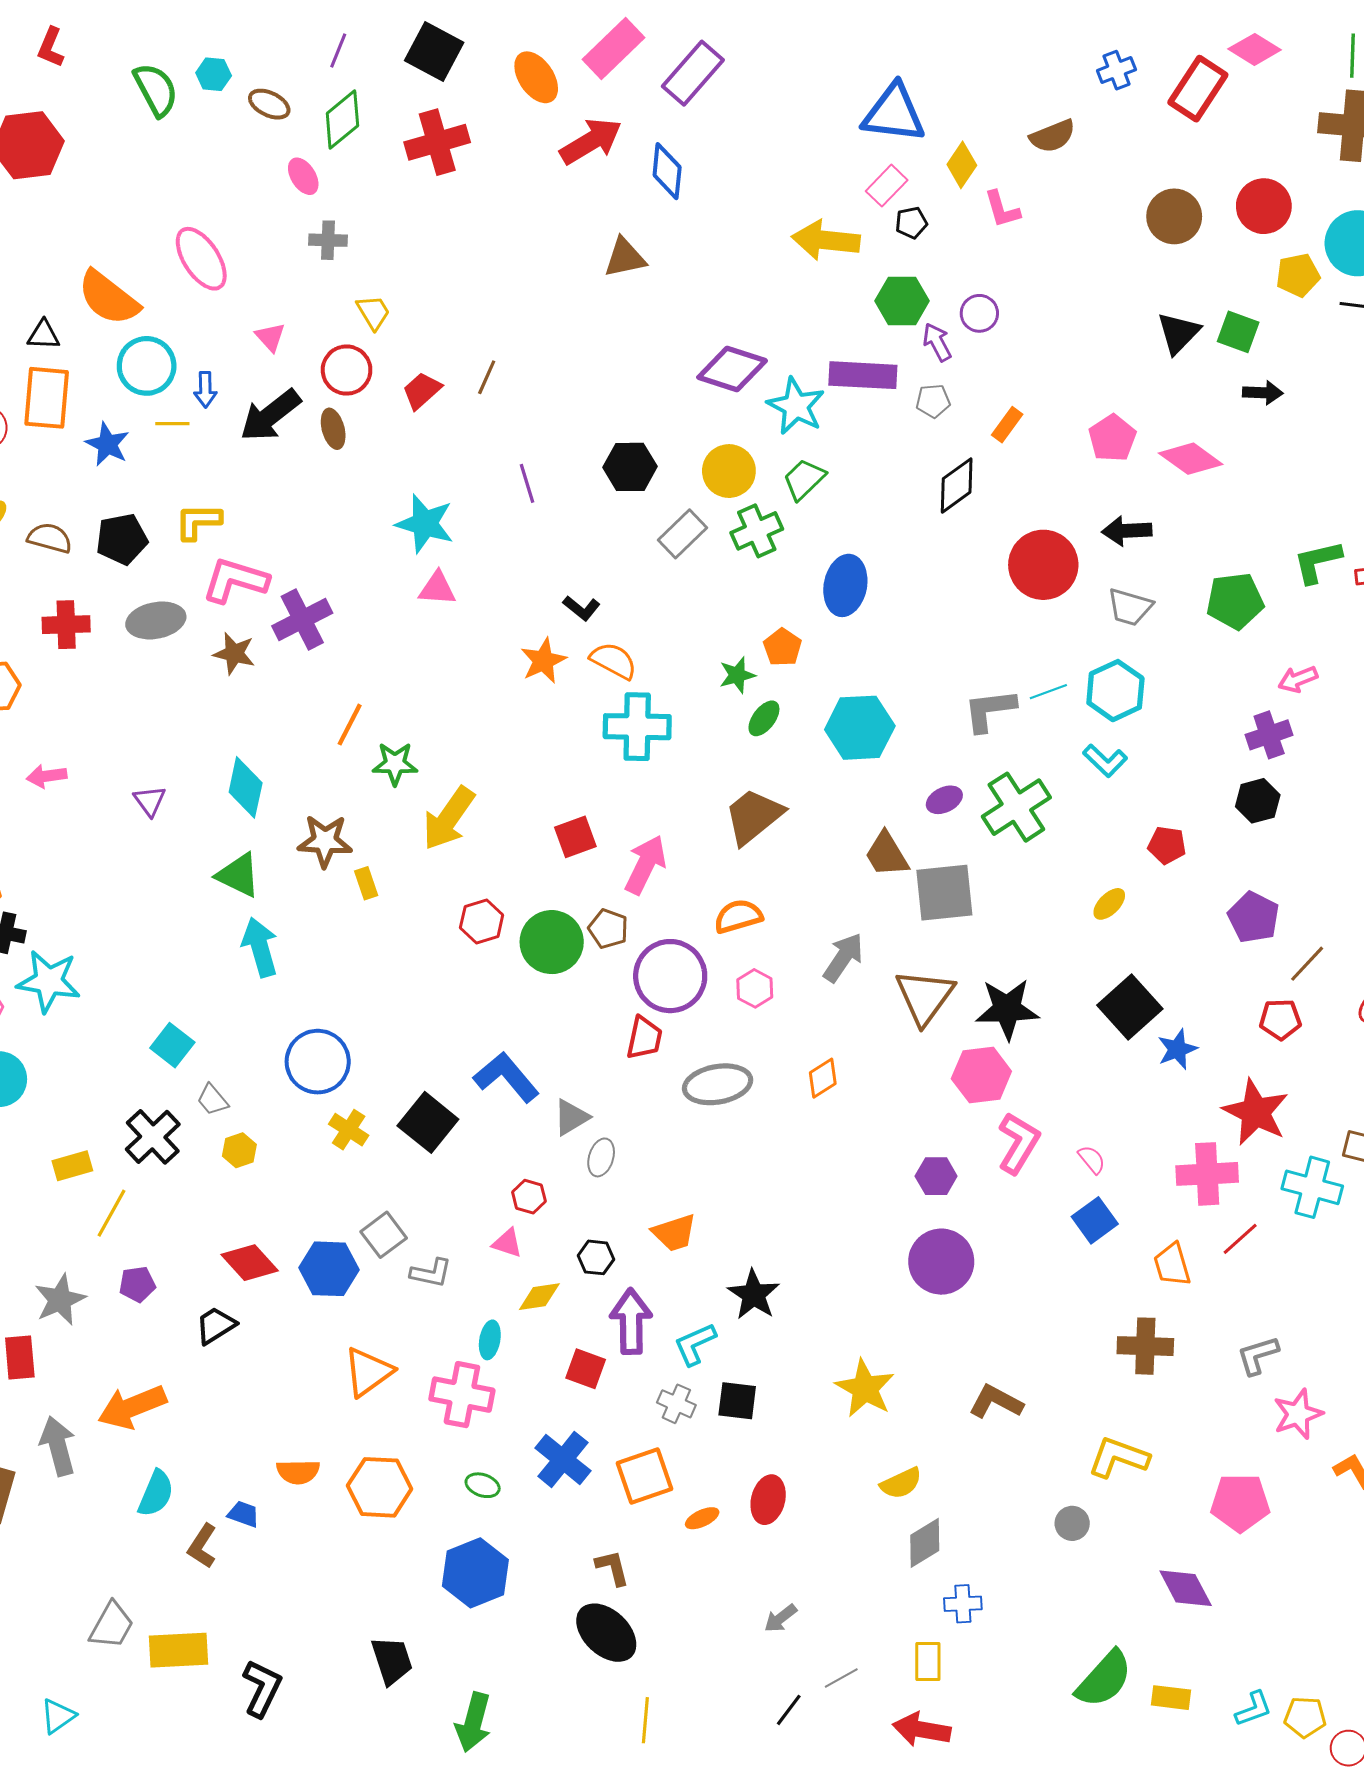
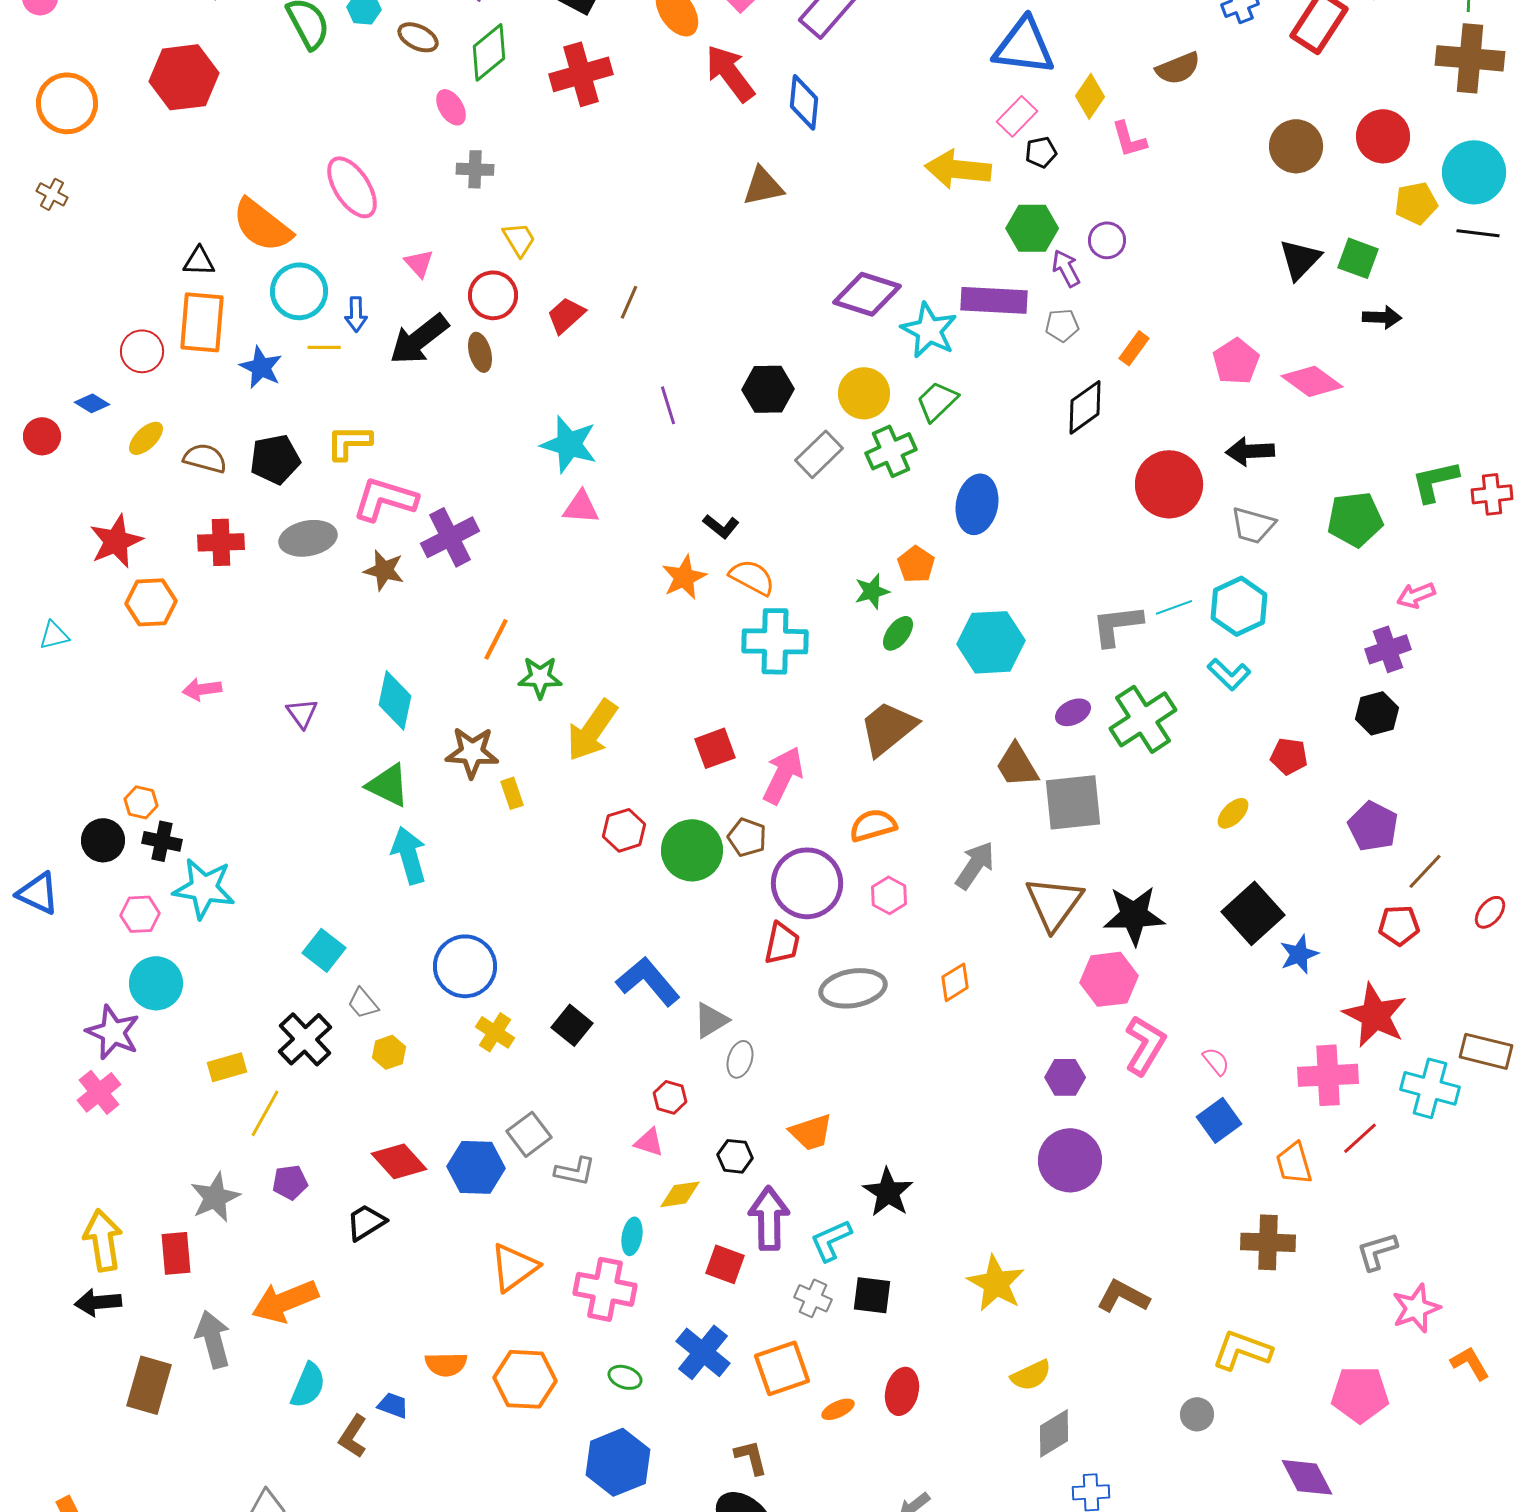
red arrow: (591, 141) -> (730, 73), turned -96
black square: (428, 1122) -> (572, 1025), size x0.7

